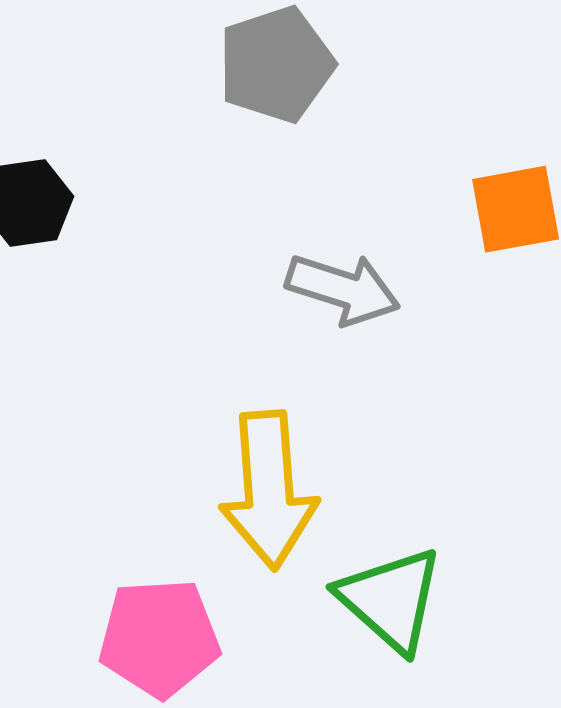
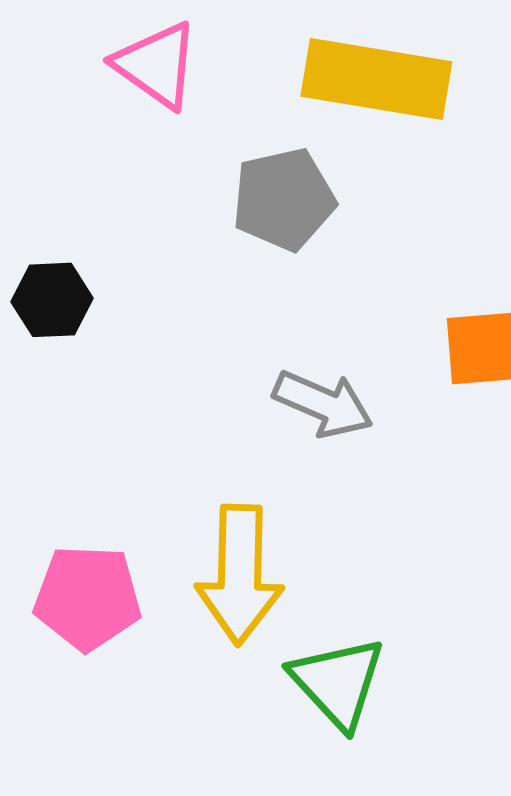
pink pentagon: (159, 638) -> (88, 598), moved

